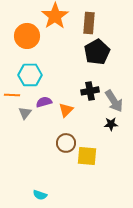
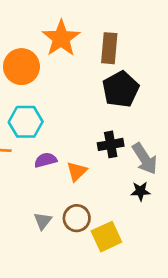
gray triangle: (25, 113) -> (43, 221), moved
yellow square: (87, 156) -> (106, 237), turned -30

